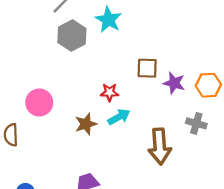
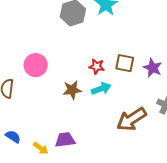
brown square: (147, 68) -> (125, 63), moved
brown arrow: (160, 146) -> (131, 119), turned 52

